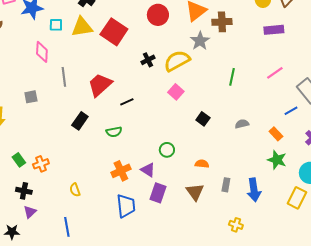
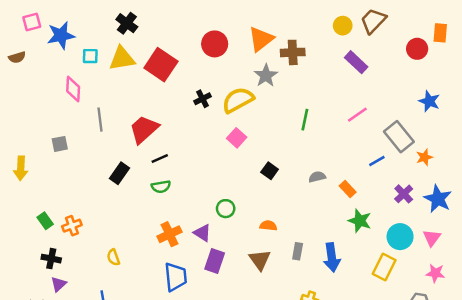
purple rectangle: (274, 30) -> (356, 62), turned 48
black line: (127, 102) -> (160, 159), moved
orange rectangle: (276, 134) -> (348, 189), moved

